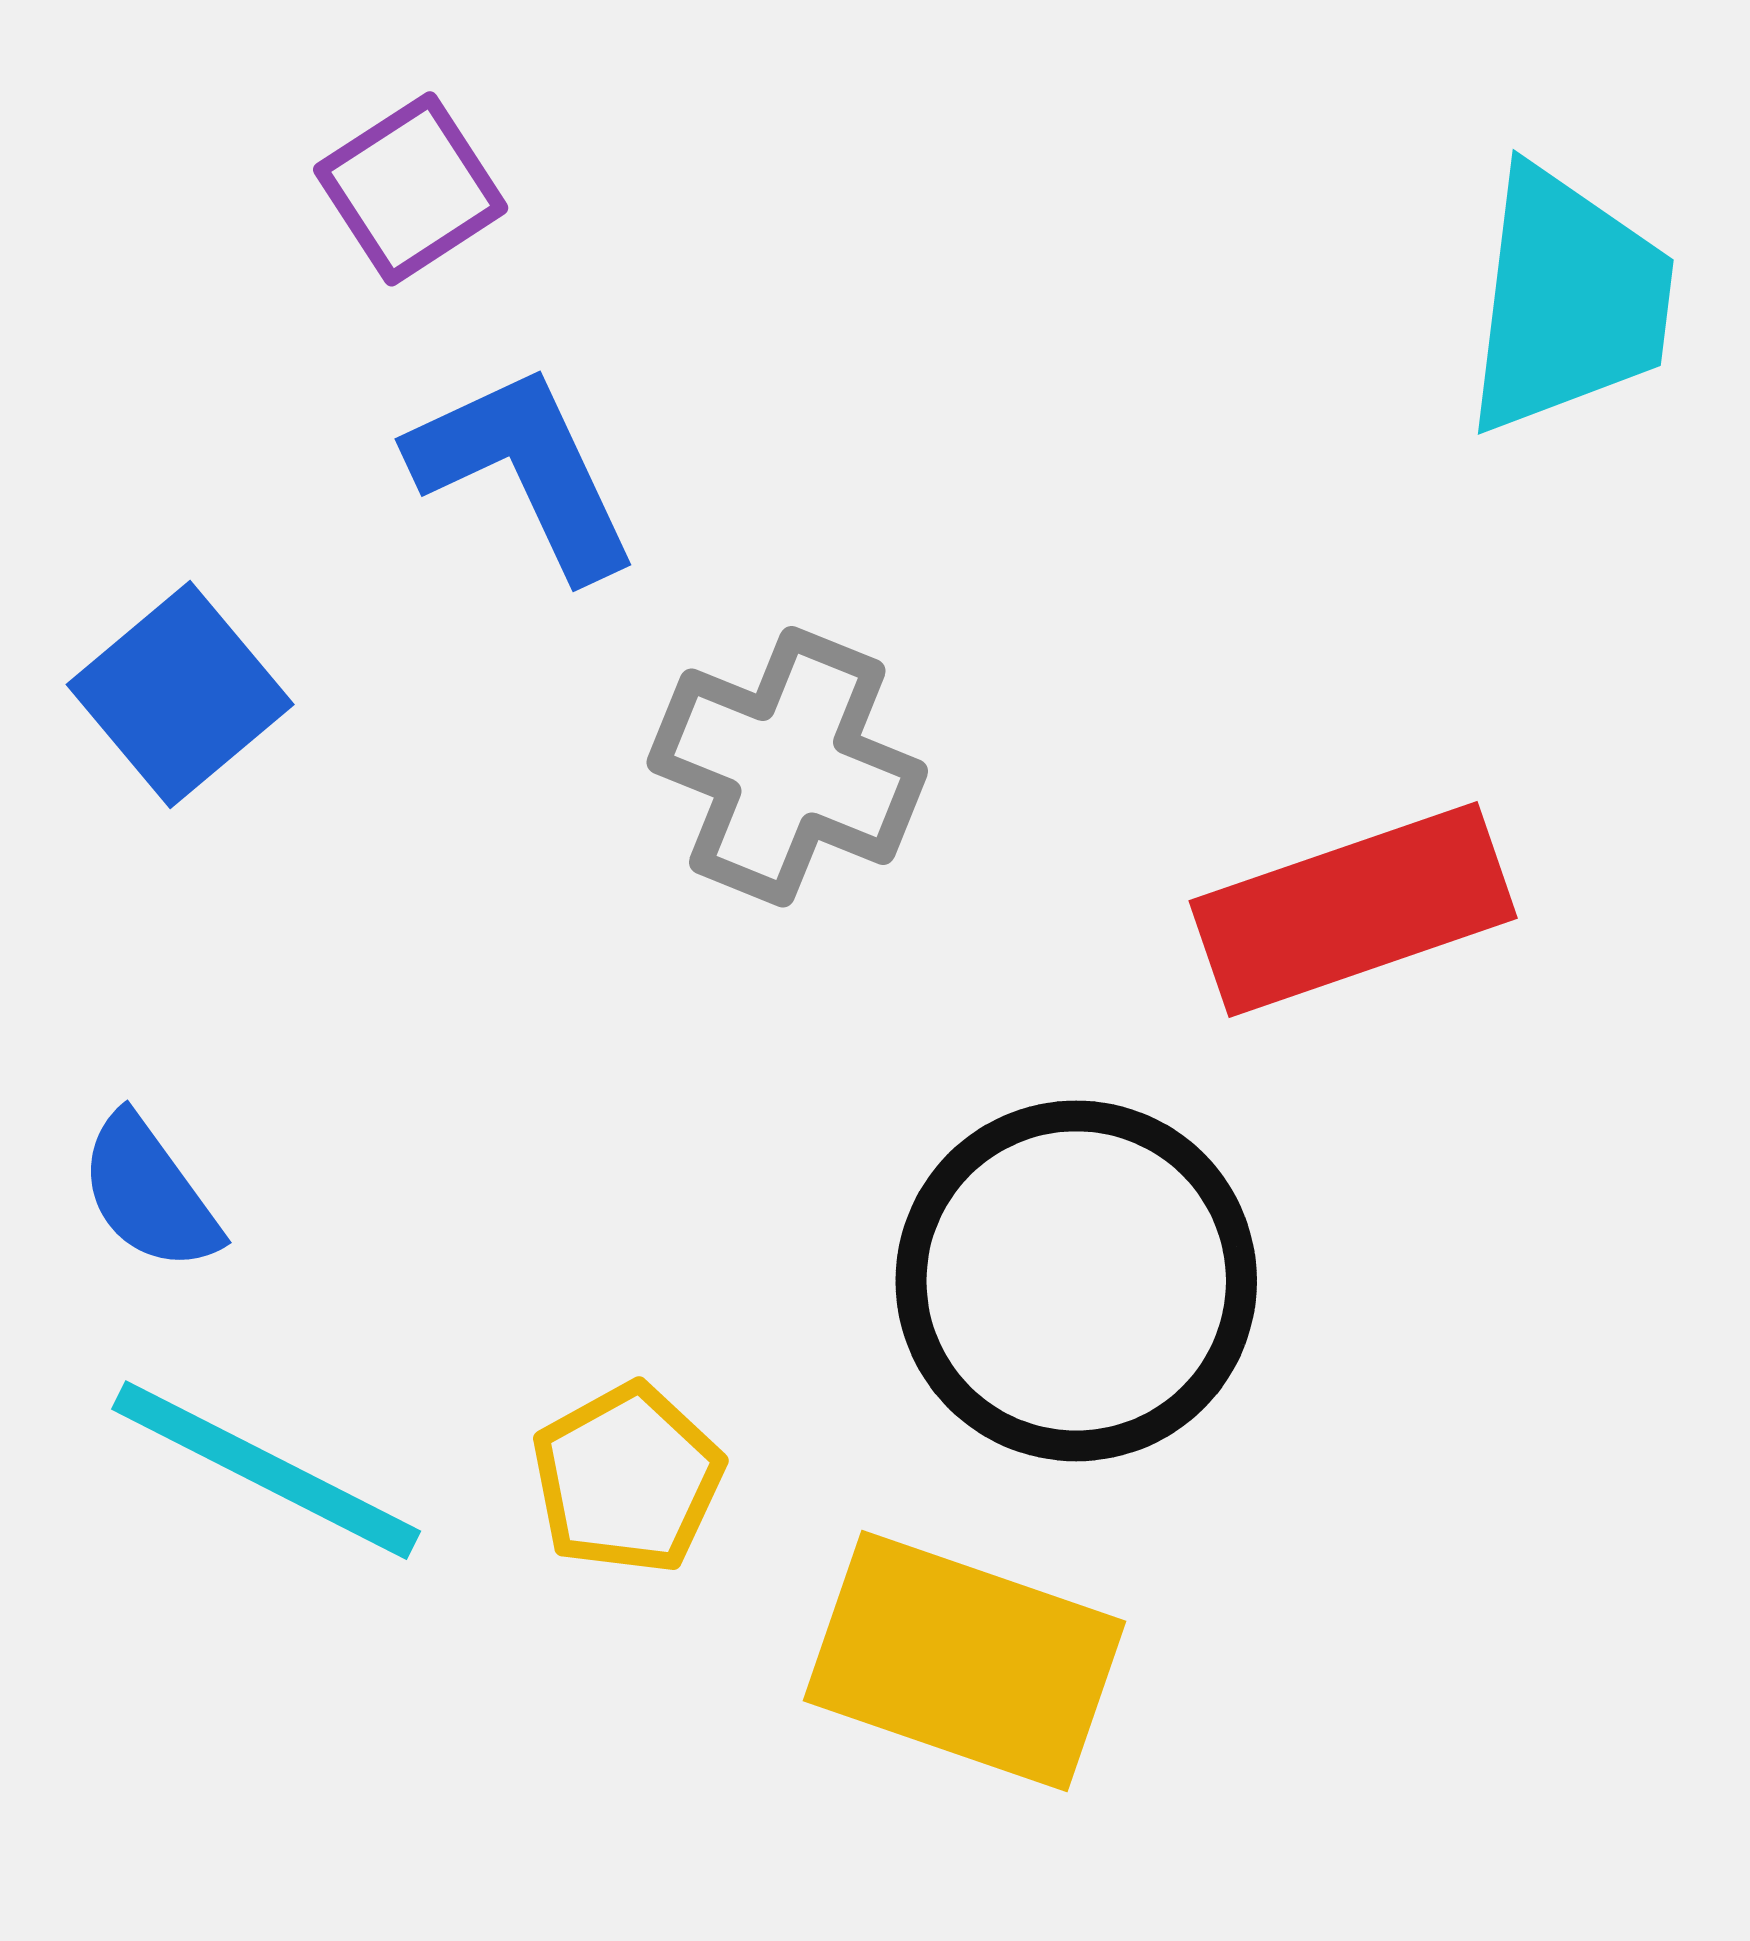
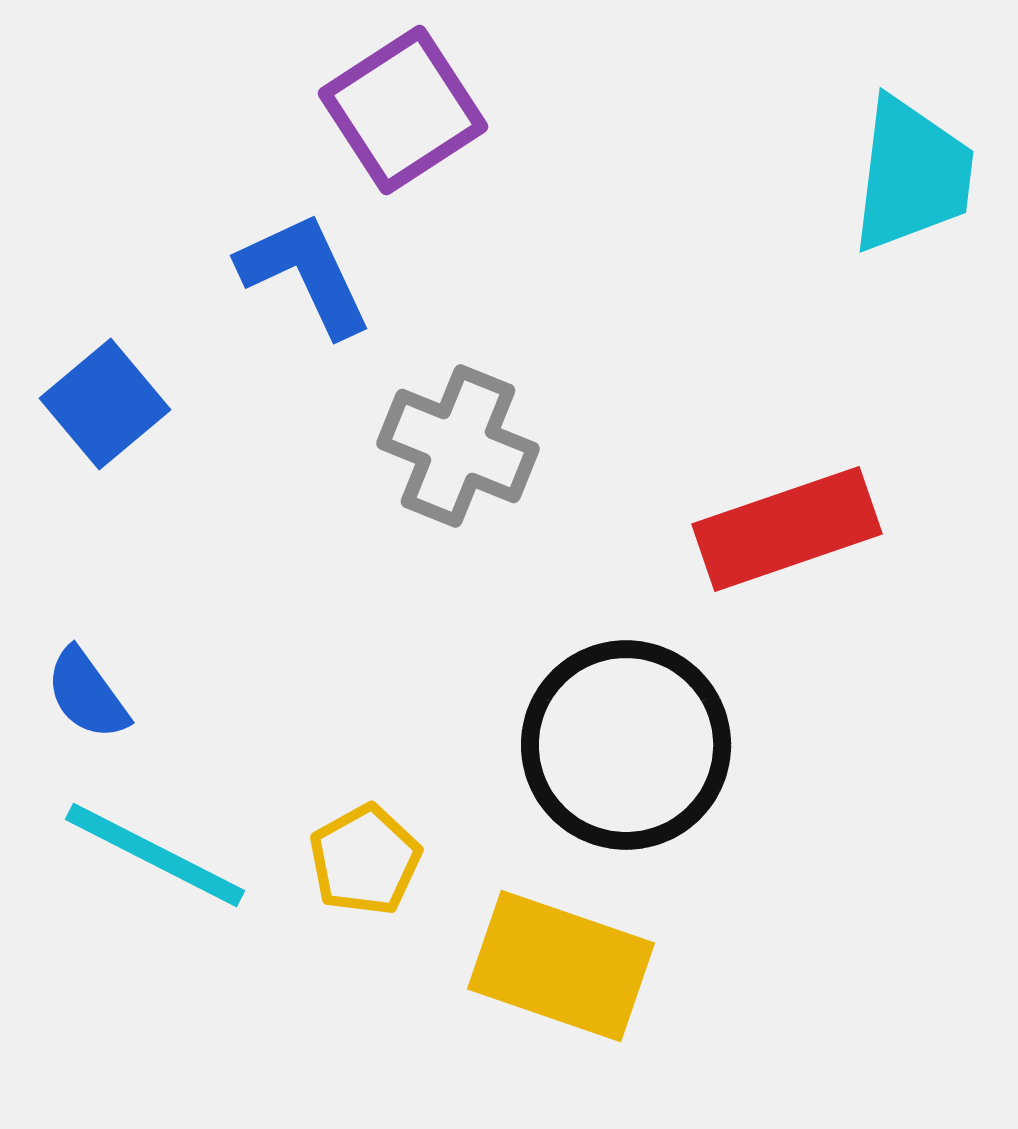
purple square: (411, 189) -> (403, 110), moved, size x1.5

